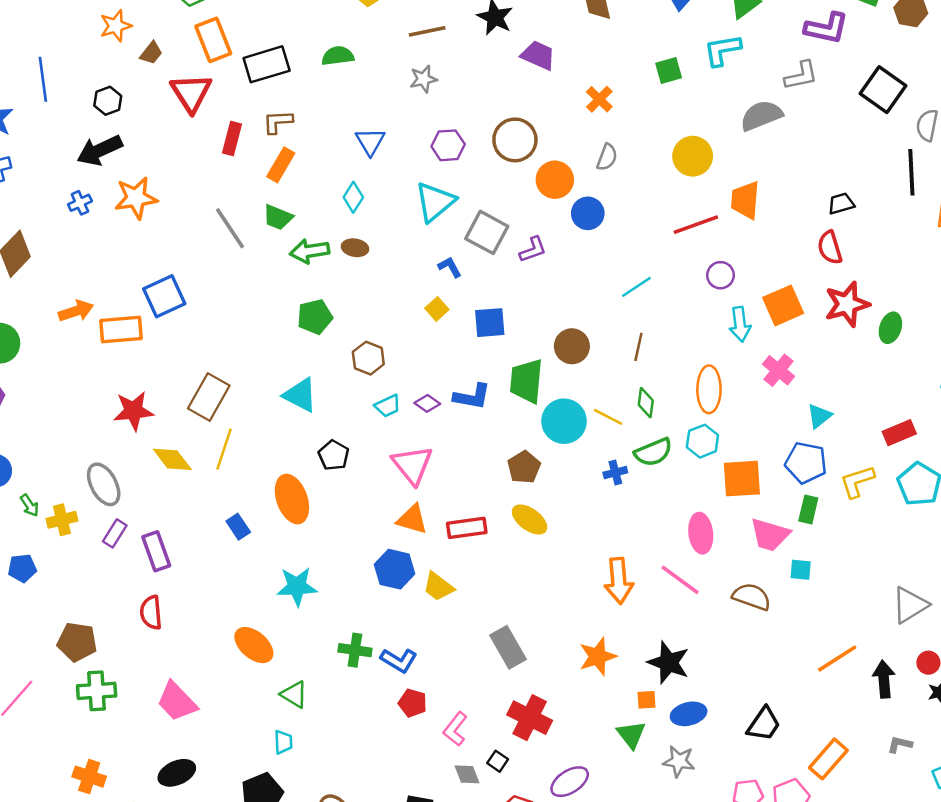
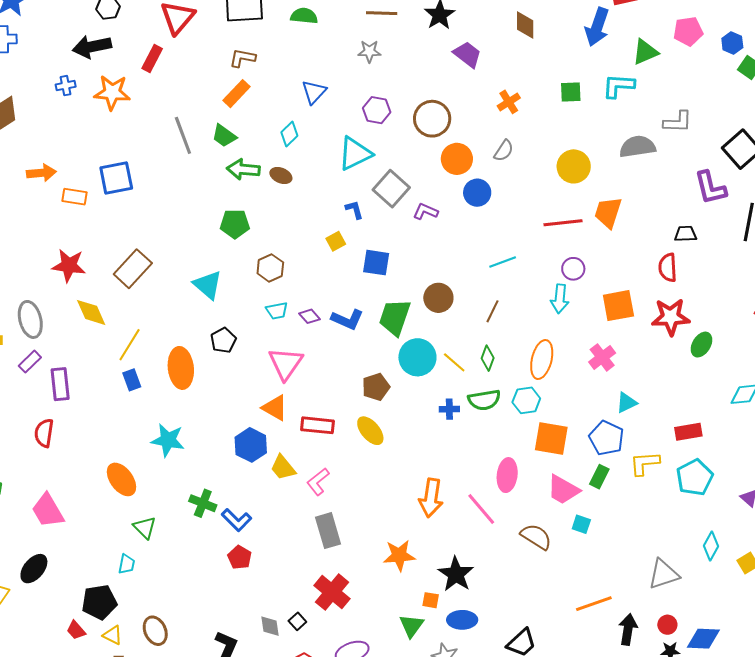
purple L-shape: (826, 28) -> (710, 188), moved, turned 51
red rectangle: (232, 138) -> (152, 59), moved
purple L-shape: (533, 250) -> (425, 211), turned -150
cyan arrow: (740, 324) -> (560, 299), moved
orange rectangle: (121, 329) -> (75, 197), size x0.7
yellow line: (224, 449) -> (130, 345), moved
pink L-shape: (455, 729) -> (318, 482), moved
black ellipse: (177, 773) -> (34, 569), turned -40

